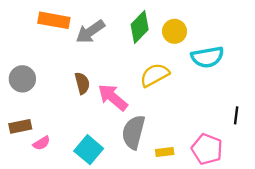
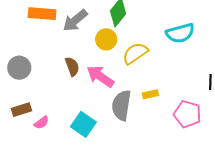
yellow circle: (174, 31) -> (106, 39), moved
yellow rectangle: (165, 152) -> (150, 94), moved

